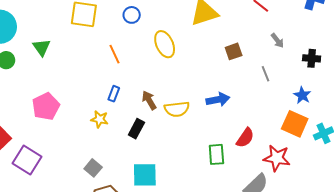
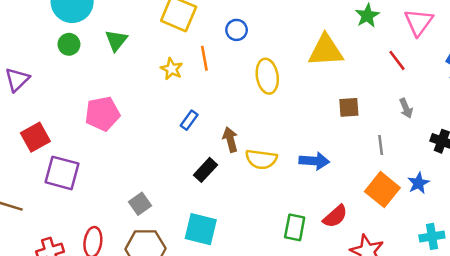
orange line: (115, 54) -> (204, 58), moved
yellow star: (100, 119) -> (172, 69), moved
orange square: (295, 124) -> (382, 190), moved
purple square: (27, 160) -> (62, 173), turned -32

